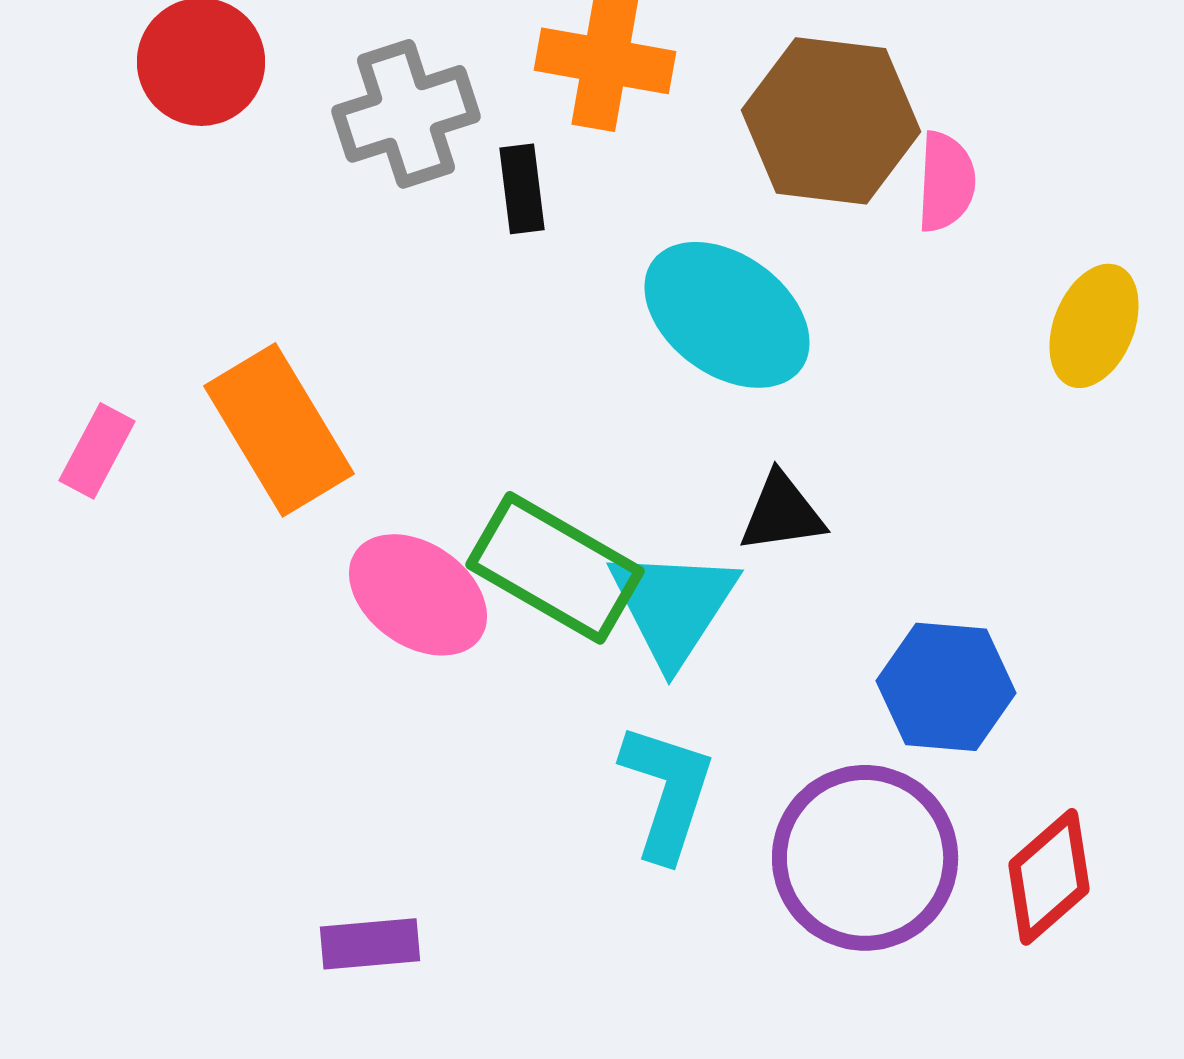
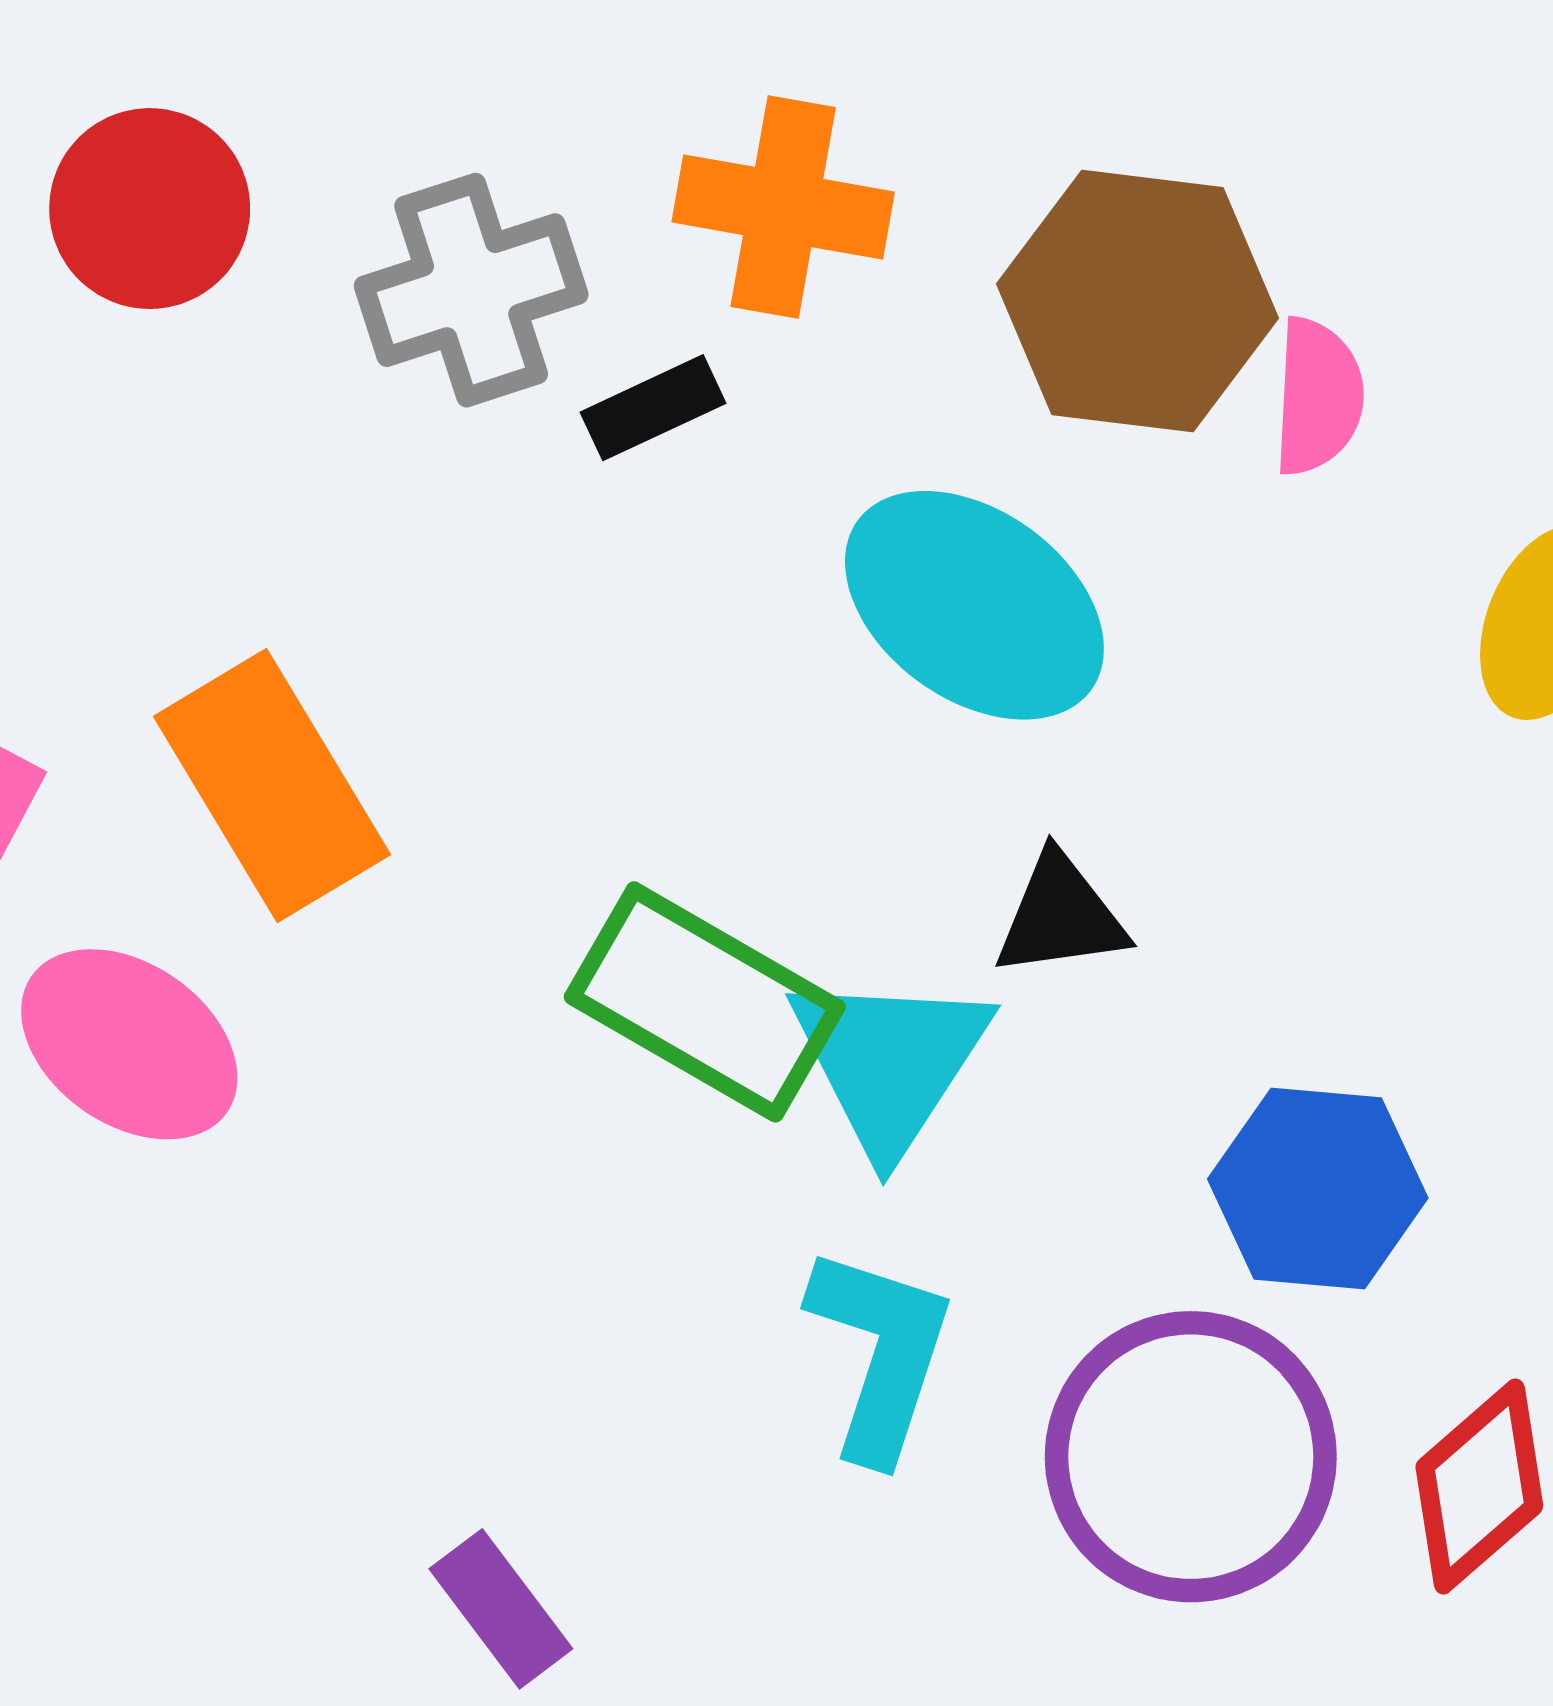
black rectangle: (522, 189) -> (653, 408), turned 72
pink ellipse: (418, 595) -> (129, 1044), moved
purple rectangle: (370, 944) -> (501, 1609), moved, turned 58

